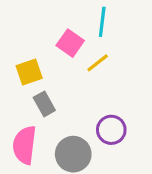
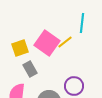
cyan line: (102, 22) -> (82, 23), moved
pink square: (70, 43) -> (47, 43), moved, size x1.4

